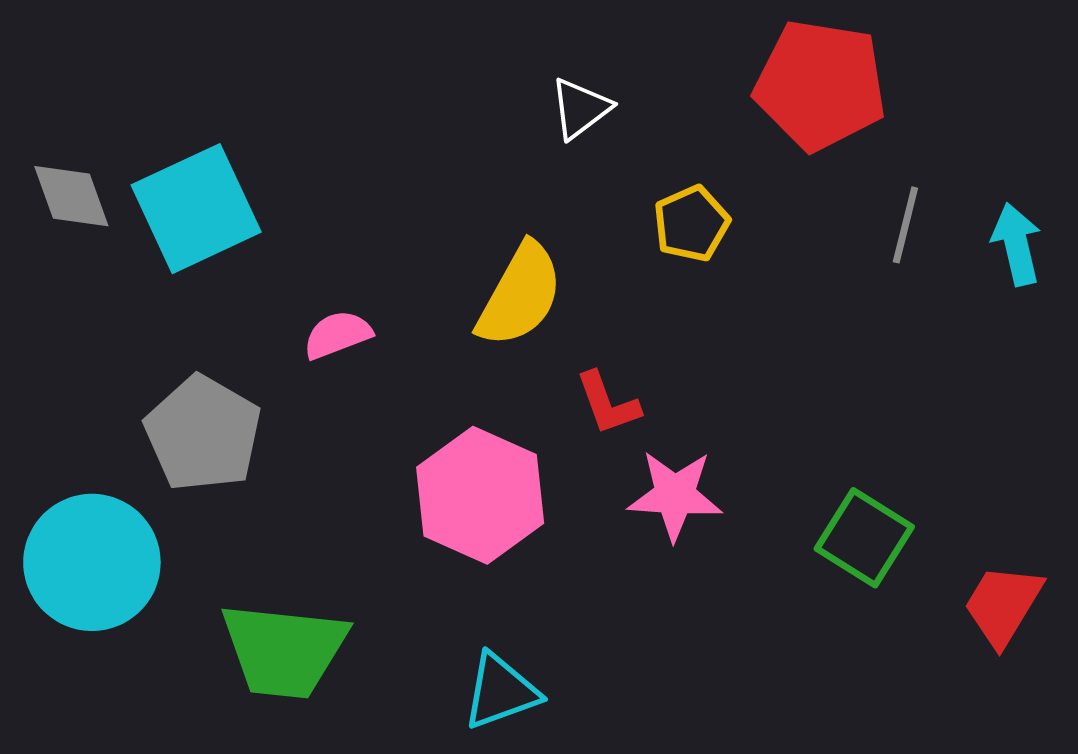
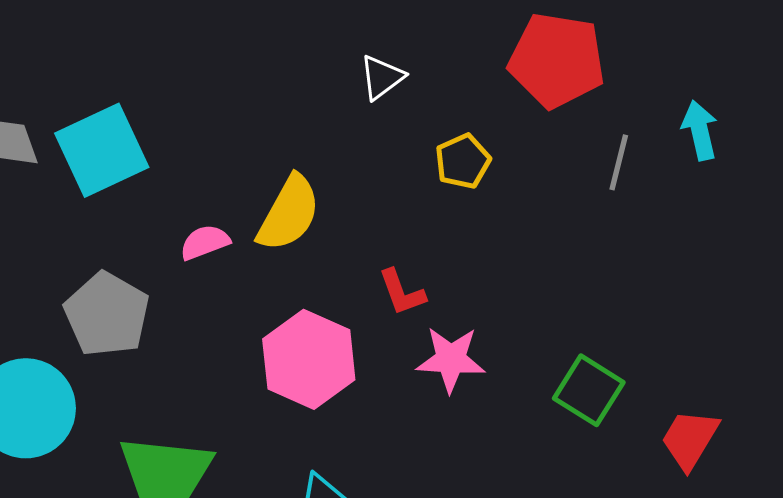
cyan arrow: (1017, 244) -> (700, 130), moved
yellow semicircle: (520, 295) -> (289, 213), moved

